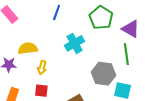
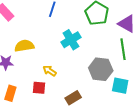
yellow arrow: (42, 68) -> (50, 71), moved, turned 112

